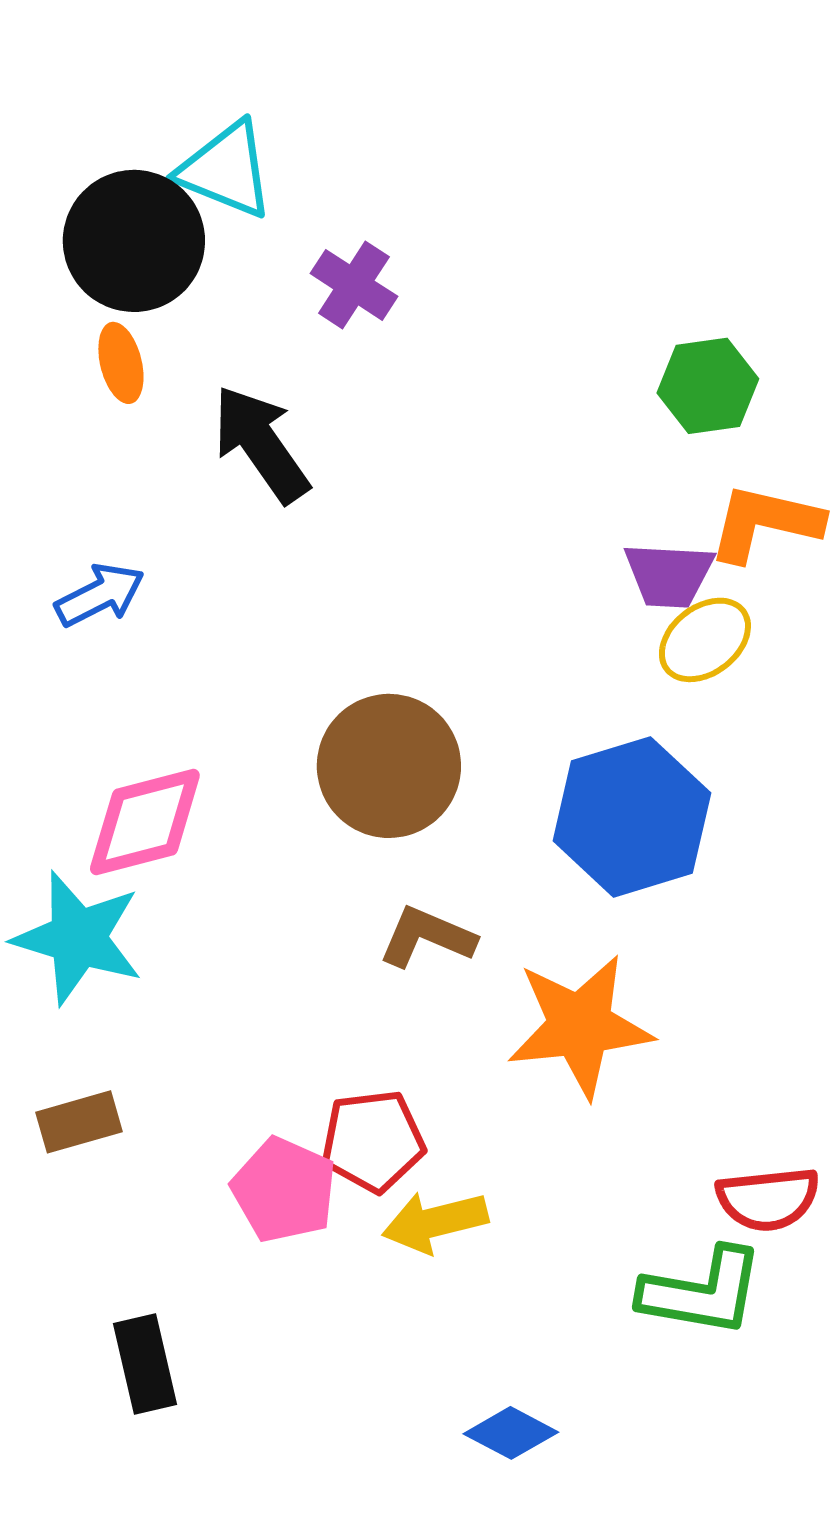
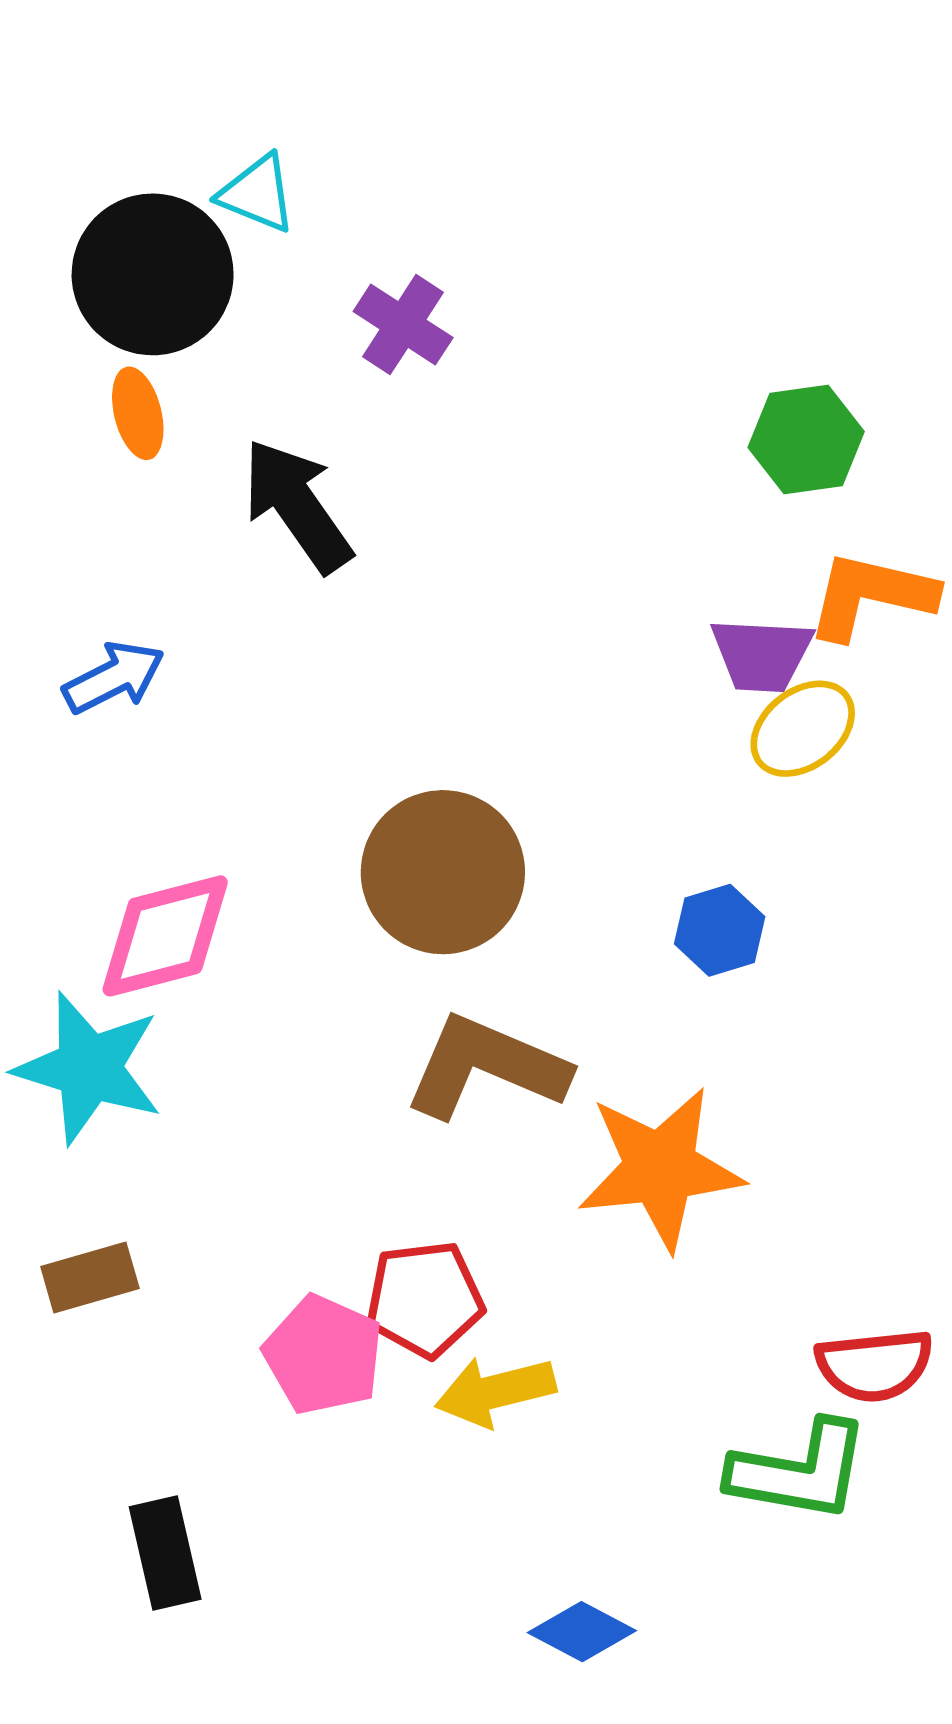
cyan triangle: (226, 170) -> (257, 194), size x0.7
blue hexagon: (632, 817) -> (720, 930), size x0.5
brown L-shape: (427, 937) -> (486, 1067), size x1.5

